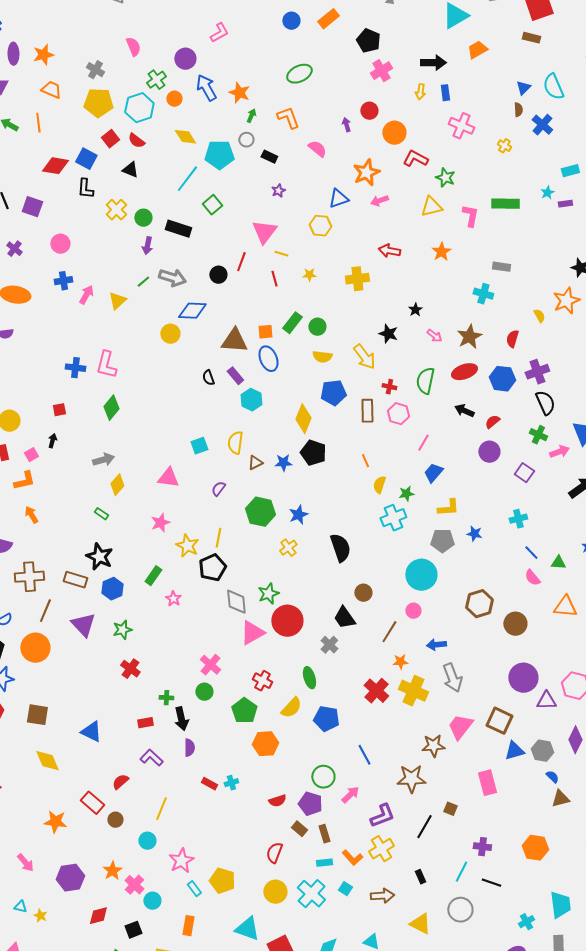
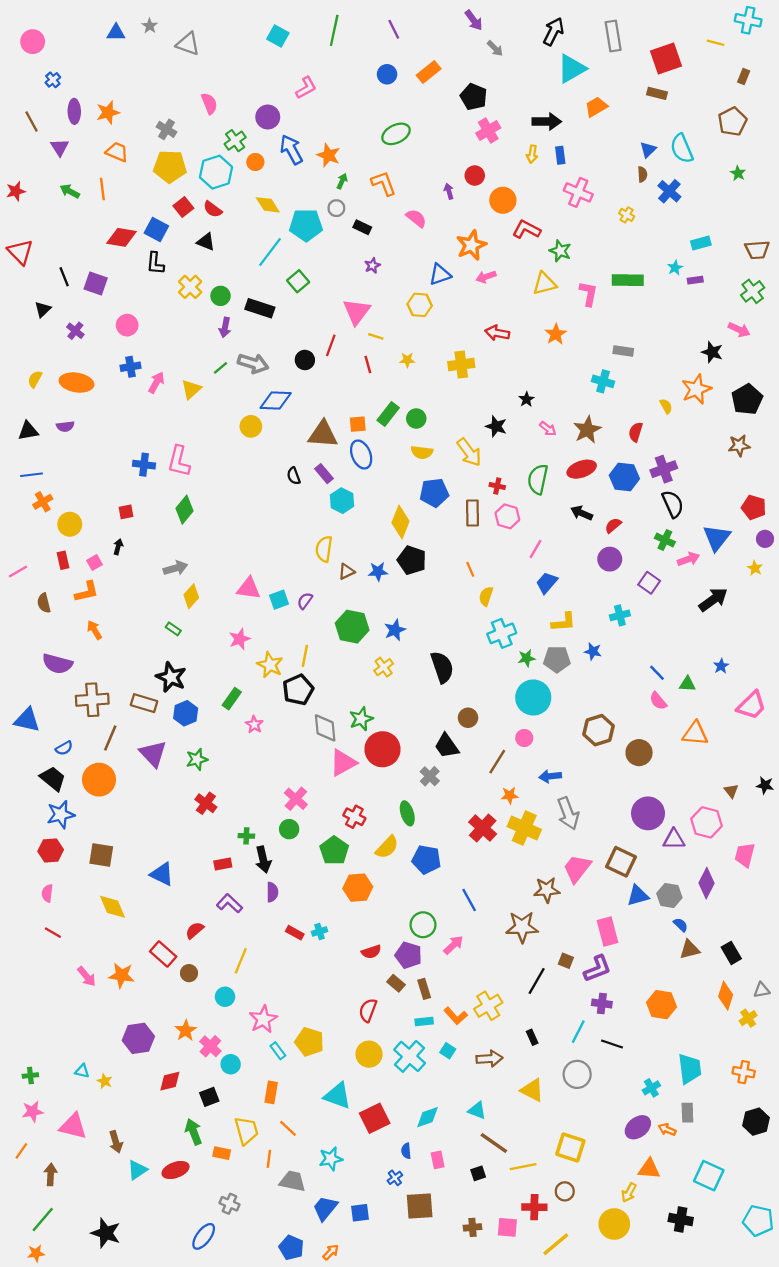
cyan square: (199, 446) -> (279, 600), moved
green star: (406, 494) -> (527, 658), moved
cyan cross: (518, 519) -> (620, 615), moved
purple L-shape: (382, 816) -> (597, 969), moved
pink arrow: (25, 863) -> (87, 977), moved

